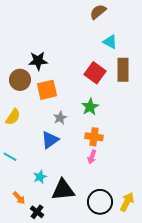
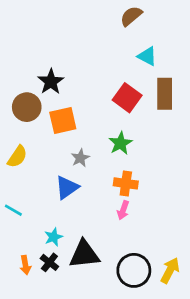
black star: (38, 61) -> (51, 82), turned -30
orange arrow: (19, 198) -> (25, 265), turned 32
black cross: (37, 212) -> (49, 262), moved

